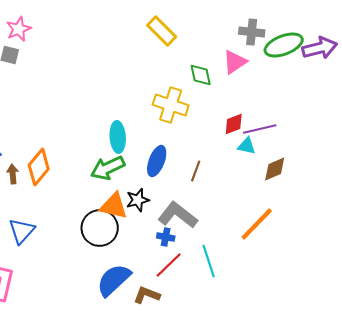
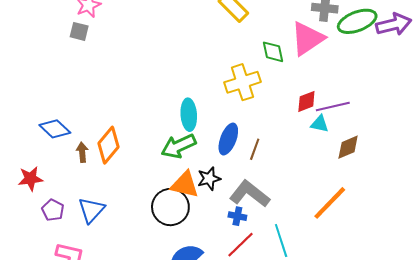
pink triangle: (235, 62) -> (307, 39), size x1.4
yellow cross: (171, 105) -> (243, 82), turned -36
brown line: (196, 171) -> (255, 149), moved

